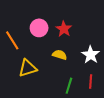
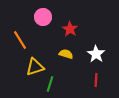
pink circle: (39, 28) -> (43, 17), moved
green line: (69, 86) -> (50, 84), moved

